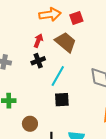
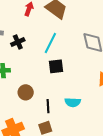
black cross: (38, 61) -> (18, 42), moved

